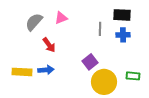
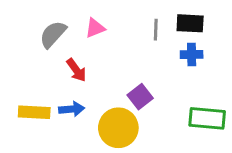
gray line: (100, 29) -> (156, 30), moved
green rectangle: (133, 76) -> (207, 118), size x1.6
yellow circle: (104, 82) -> (118, 128), moved

